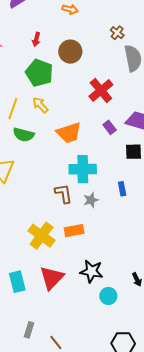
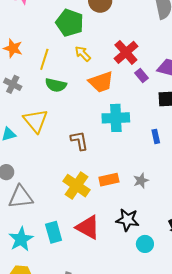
red cross: (101, 90) -> (126, 52), moved
yellow arrow: (40, 105) -> (83, 54), moved
brown L-shape: (63, 193) -> (79, 141), moved
gray star: (91, 200) -> (141, 181), moved
red triangle: (52, 278) -> (88, 227), turned -44

